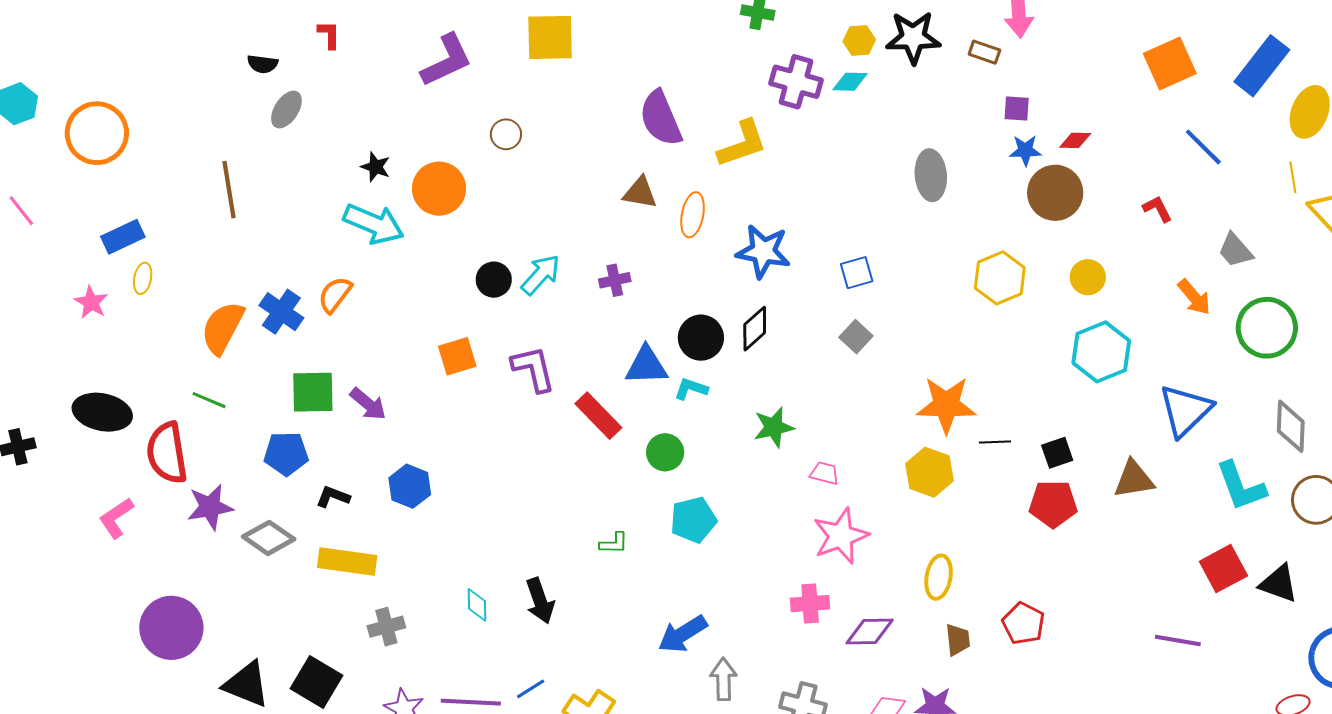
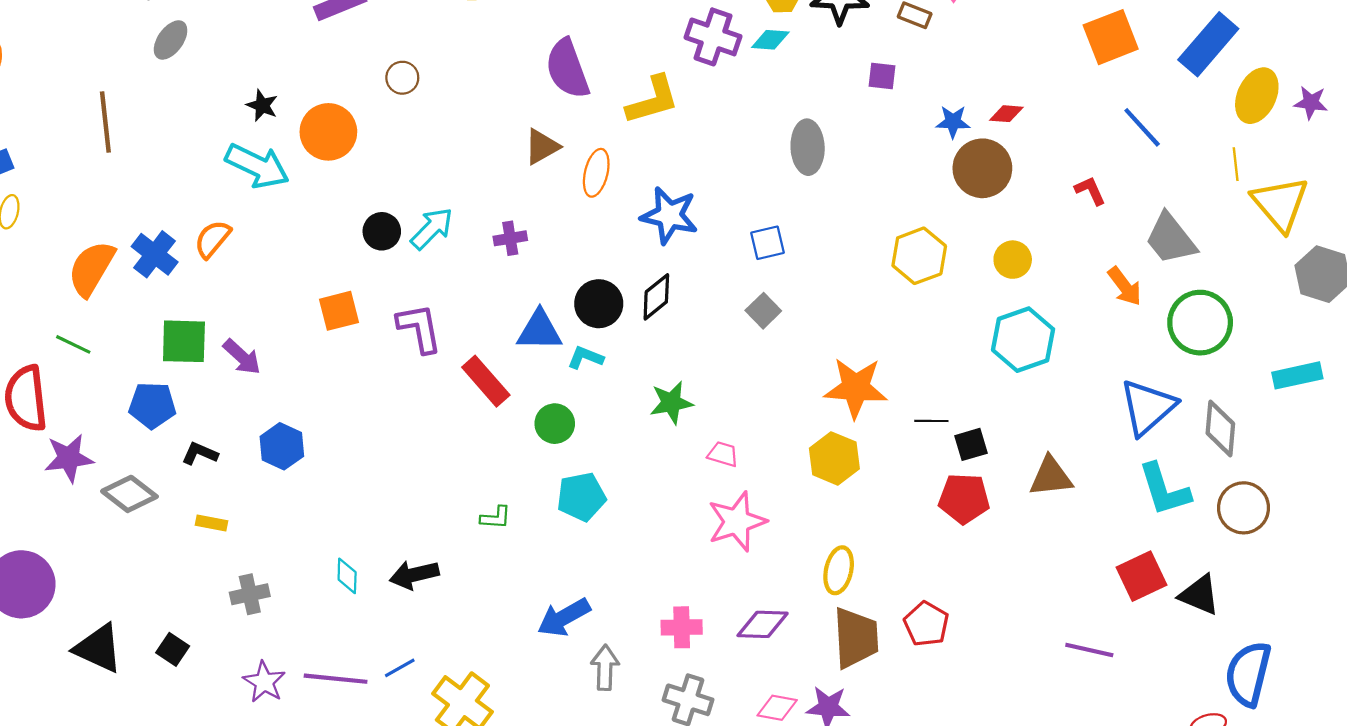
purple square: (1017, 109) -> (882, 76), moved
gray ellipse: (931, 175) -> (808, 147), moved
brown triangle: (640, 193) -> (542, 147), turned -42
gray trapezoid: (1235, 250) -> (1171, 239), size x1.4
blue triangle: (1185, 410) -> (1148, 407), moved
black line: (995, 442) -> (931, 421), moved
yellow rectangle: (347, 561) -> (211, 523), size x0.5
black arrow: (540, 601) -> (414, 575), turned 93
pink cross: (810, 604) -> (682, 627), moved
brown trapezoid: (958, 640) -> (856, 638), size x1.8
black square: (316, 682) -> (173, 649), size x0.6

